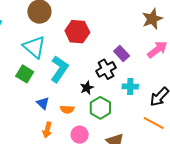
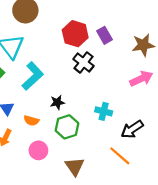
red hexagon: (77, 32) -> (75, 34), moved
purple rectangle: (122, 53) -> (105, 35), moved
black cross: (106, 69) -> (83, 62), moved, turned -36

